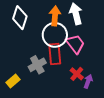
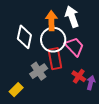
white diamond: (20, 18) -> (24, 37), moved

